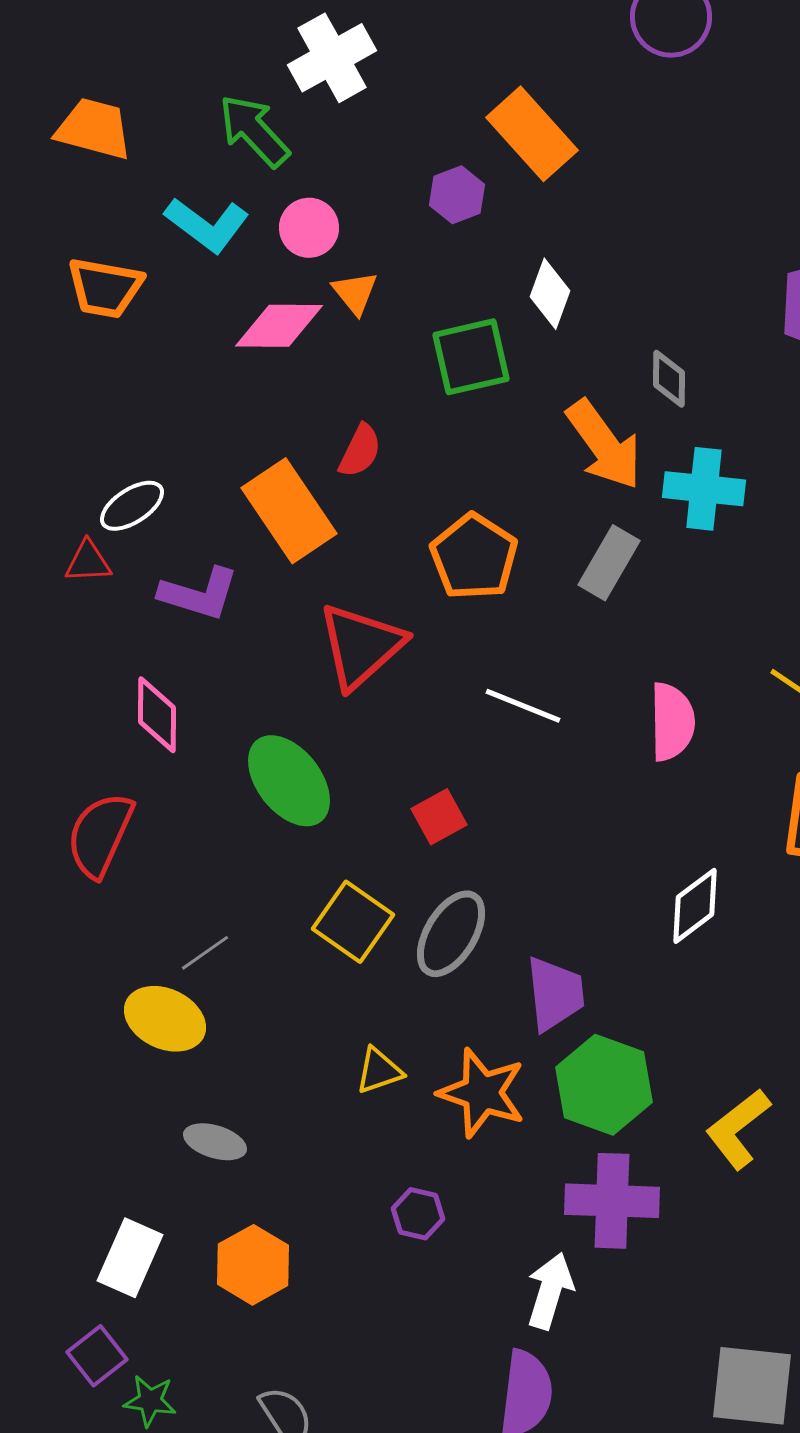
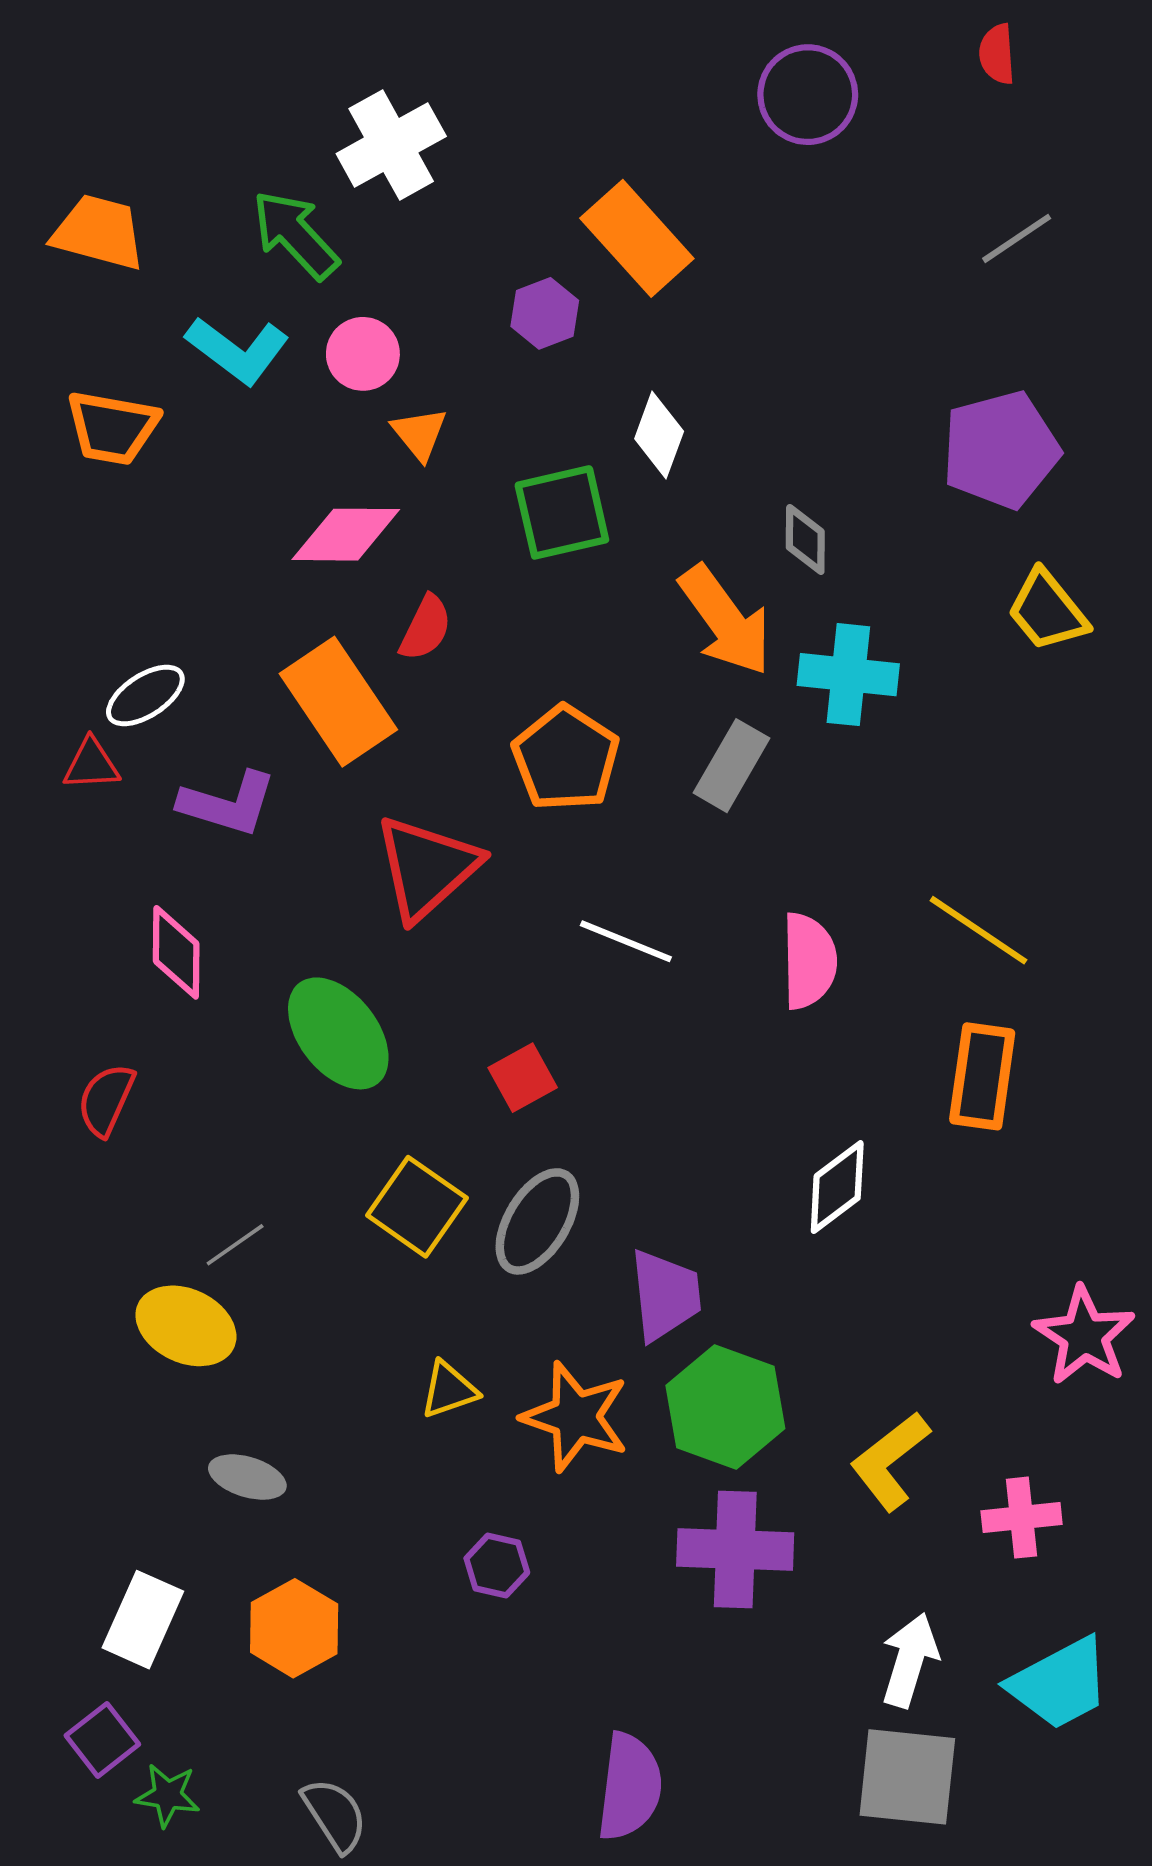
pink diamond: (279, 326) -> (346, 535), moved
red semicircle: (100, 835) -> (106, 1100), size x0.7
white arrow: (550, 1291) -> (910, 1660), moved

